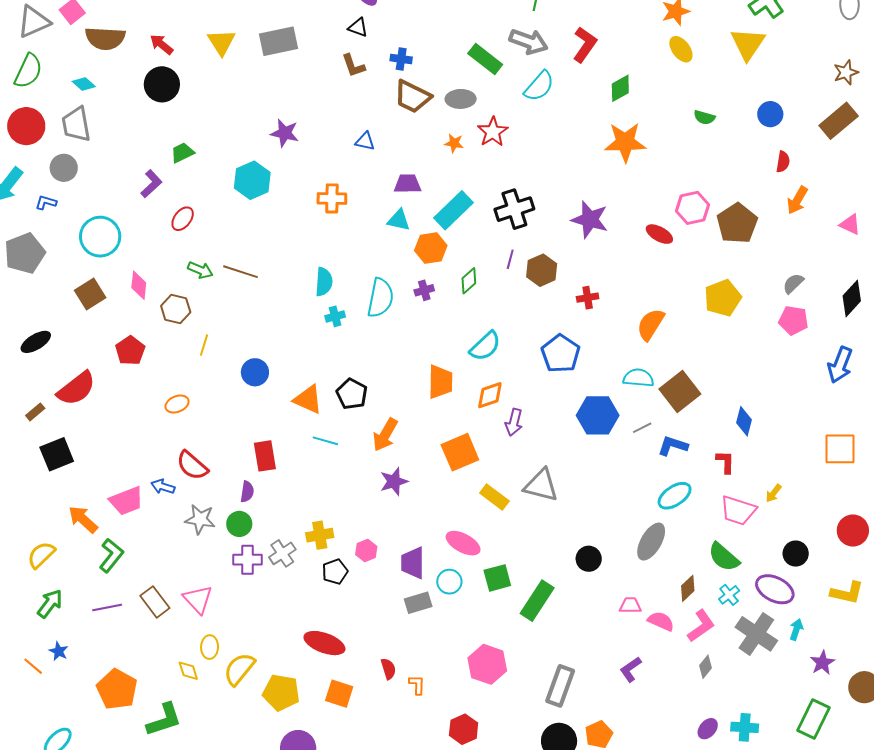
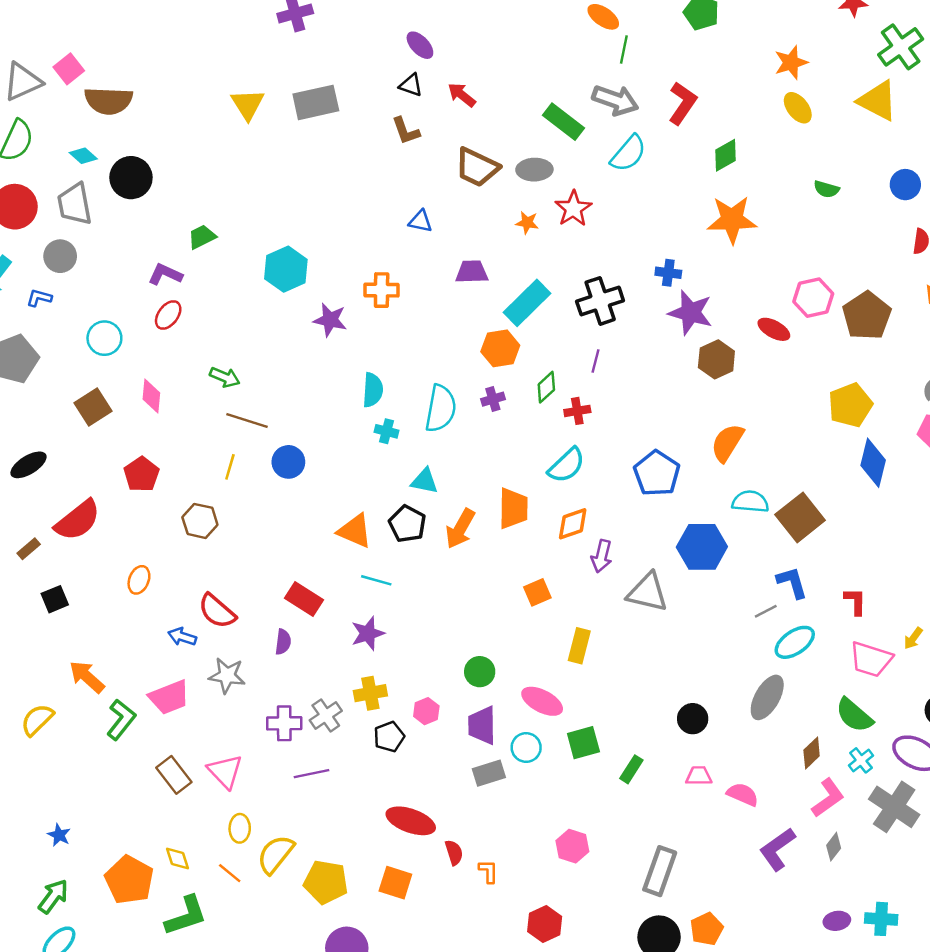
red arrow: (161, 44) -> (462, 95), moved
yellow triangle: (748, 44) -> (878, 101), turned -36
blue cross: (401, 59) -> (668, 273), moved
black circle: (162, 84) -> (131, 178), moved
purple star: (285, 133) -> (330, 320), moved
purple L-shape: (151, 184) -> (165, 274), turned -112
red ellipse: (183, 219) -> (168, 315), moved
cyan triangle: (399, 220) -> (425, 481), moved
cyan circle: (100, 237) -> (104, 338), size x0.7
brown hexagon: (542, 270) -> (716, 359), moved
brown line: (240, 272) -> (247, 421), moved
red cross: (588, 298) -> (577, 411), moved
brown hexagon: (176, 309) -> (200, 521), moved
cyan cross: (335, 316) -> (387, 431), turned 30
orange semicircle: (651, 324) -> (727, 443), moved
blue circle: (255, 372) -> (288, 462), moved
orange ellipse: (177, 404) -> (139, 580), moved, turned -45
blue diamond: (744, 421) -> (873, 463), moved, size x1.4
gray line: (642, 428) -> (766, 611), moved
orange arrow: (385, 435) -> (460, 529), moved
blue L-shape: (673, 446) -> (792, 583), turned 56
orange square: (460, 452) -> (537, 592), size x0.6
black square: (57, 454) -> (55, 599), size x0.7
red rectangle: (265, 456) -> (304, 599), turned -48
purple star: (394, 481) -> (368, 633), moved
gray triangle: (541, 485) -> (648, 592), moved
yellow rectangle: (494, 497) -> (579, 646), turned 68
pink trapezoid: (126, 501) -> (169, 697), moved
green circle: (239, 524) -> (480, 672), moved
green rectangle: (537, 601) -> (631, 769), size x0.6
green arrow: (50, 604) -> (53, 896), moved
pink trapezoid: (630, 605) -> (699, 776), moved
purple line: (107, 608) -> (312, 774), moved
pink semicircle: (661, 621) -> (743, 794), moved
red ellipse: (324, 643) -> (411, 821), moved
pink hexagon: (487, 664) -> (572, 846), size x0.7
orange line: (33, 666) -> (230, 873), moved
purple L-shape: (631, 669) -> (777, 849), moved, size x1.4
yellow diamond: (188, 671) -> (177, 859), moved
purple ellipse: (708, 729) -> (837, 921), turned 40

